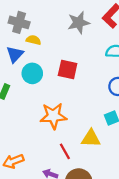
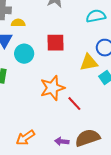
yellow triangle: (91, 138) -> (89, 63), moved
red line: (65, 151) -> (74, 104), moved

